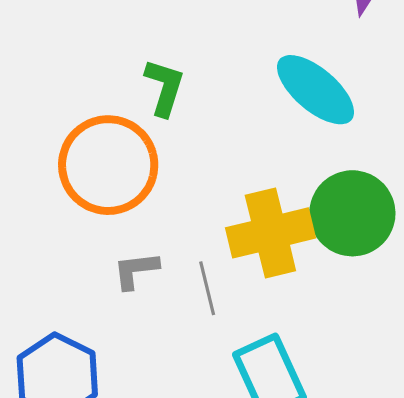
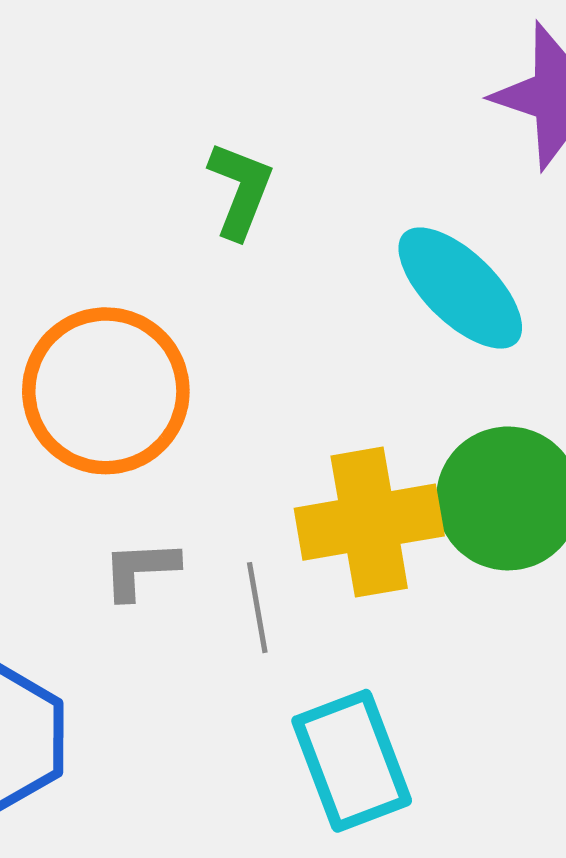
green L-shape: (164, 87) -> (240, 190), moved

